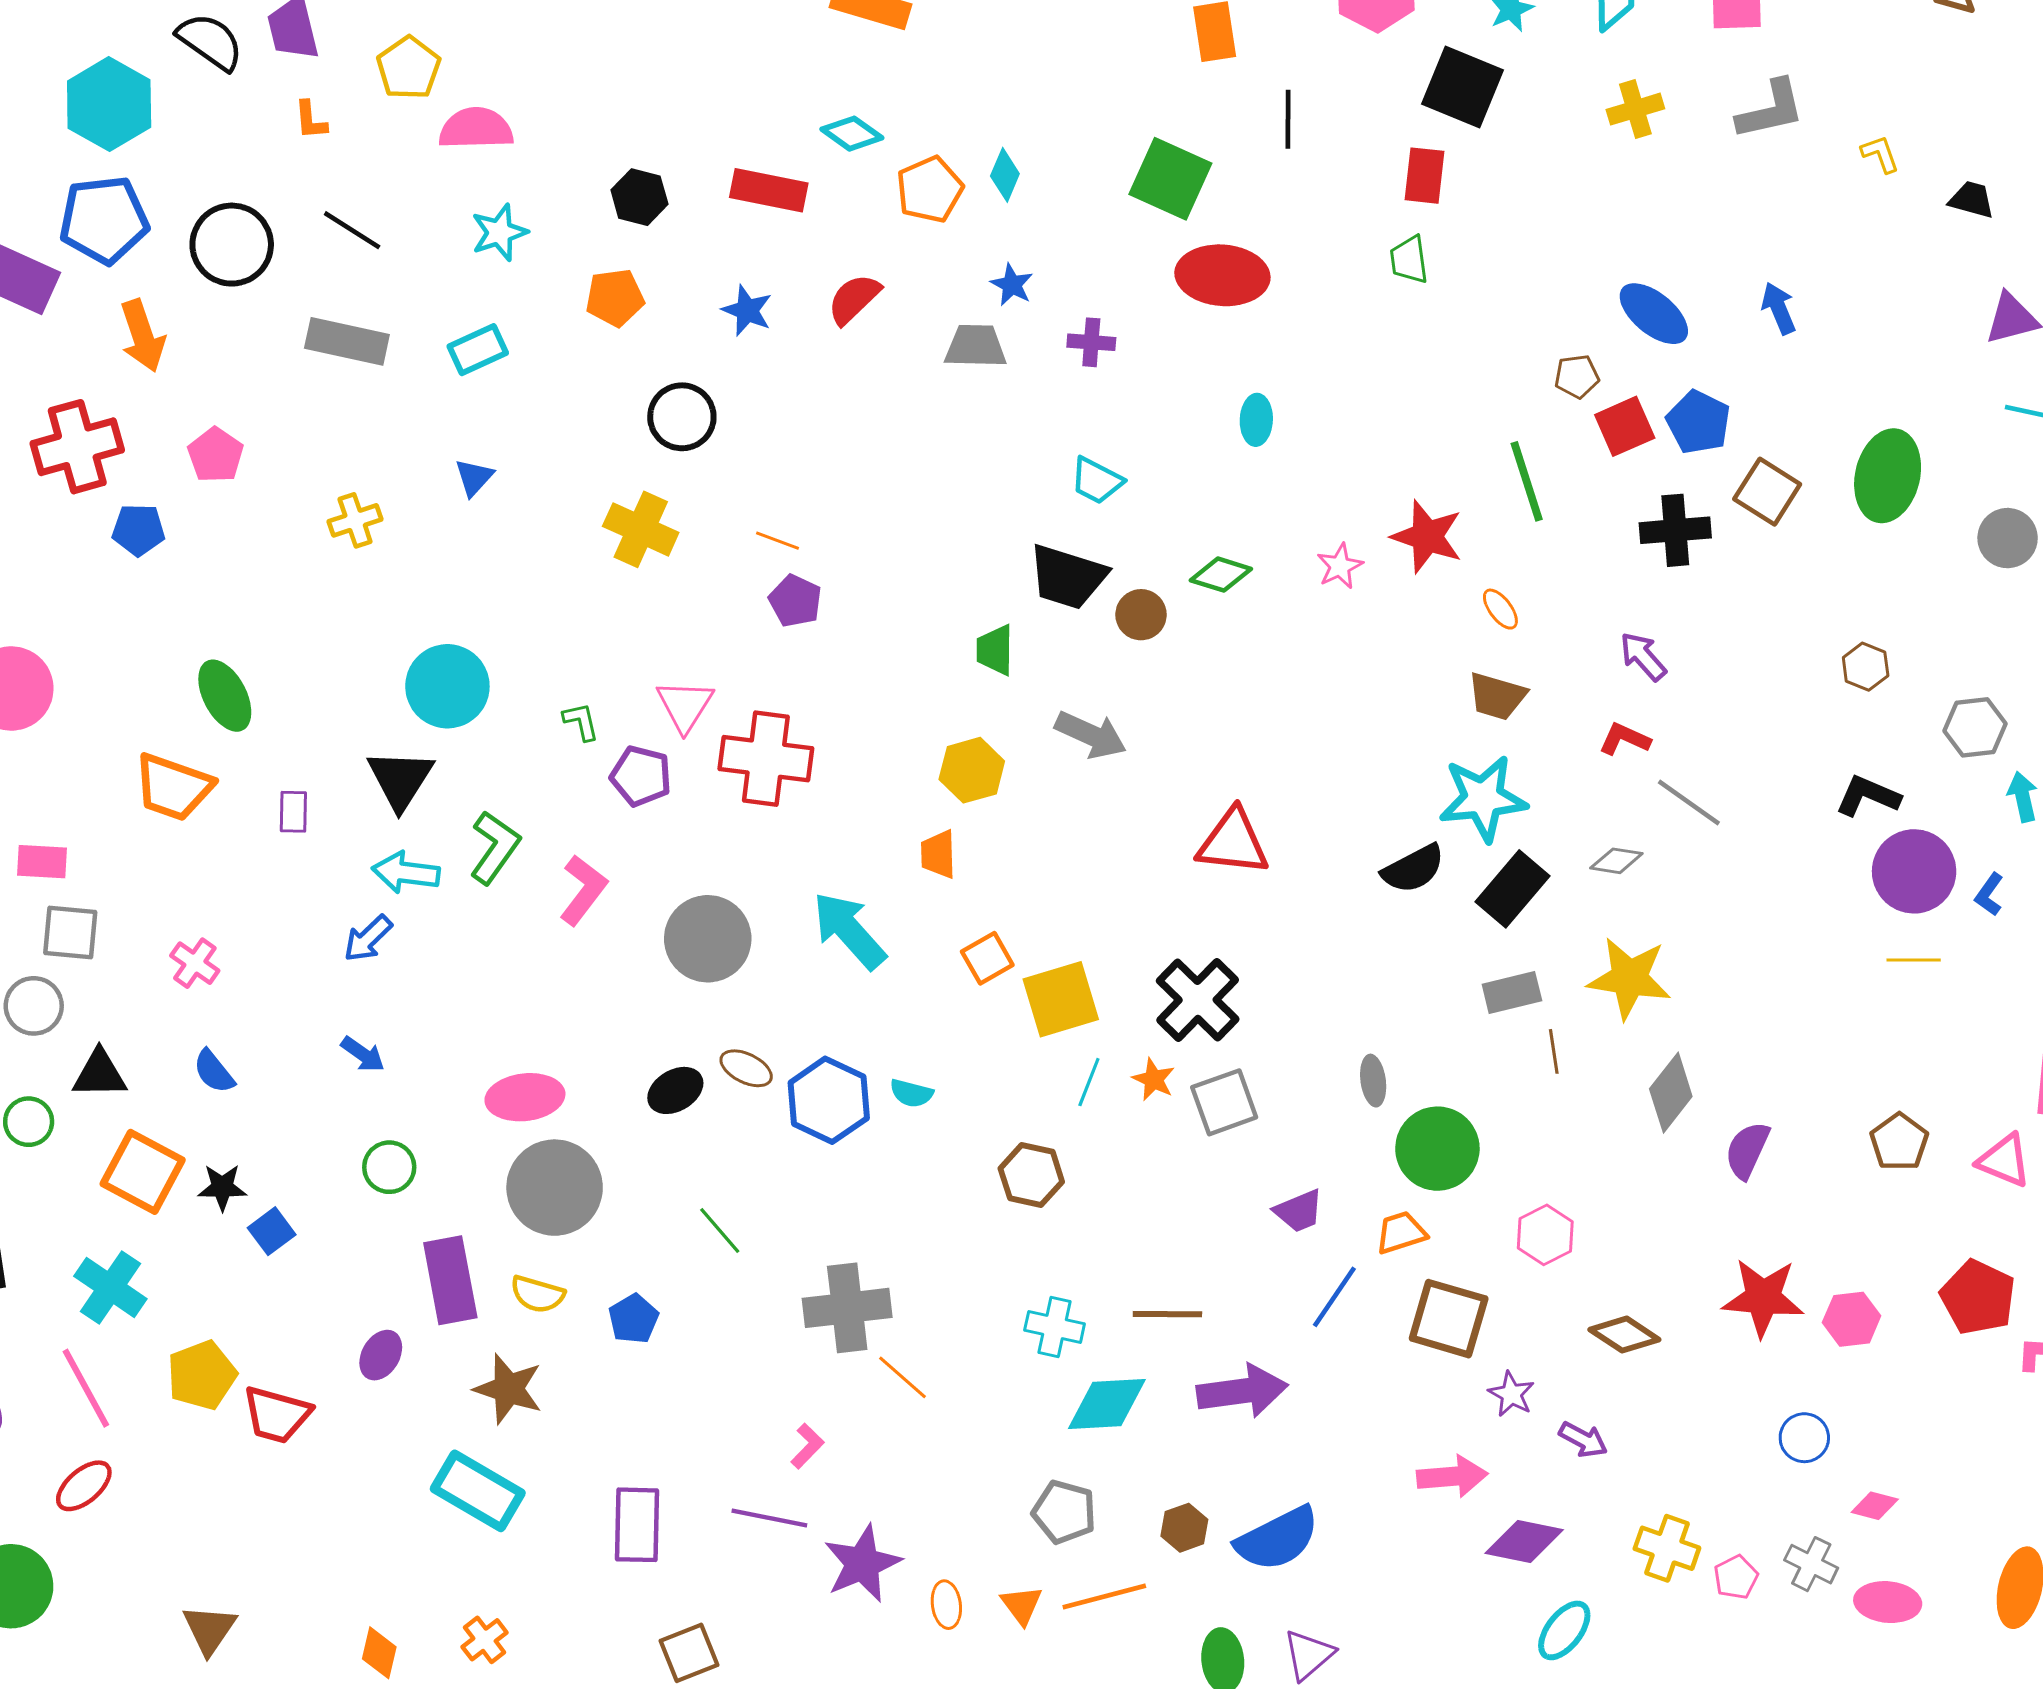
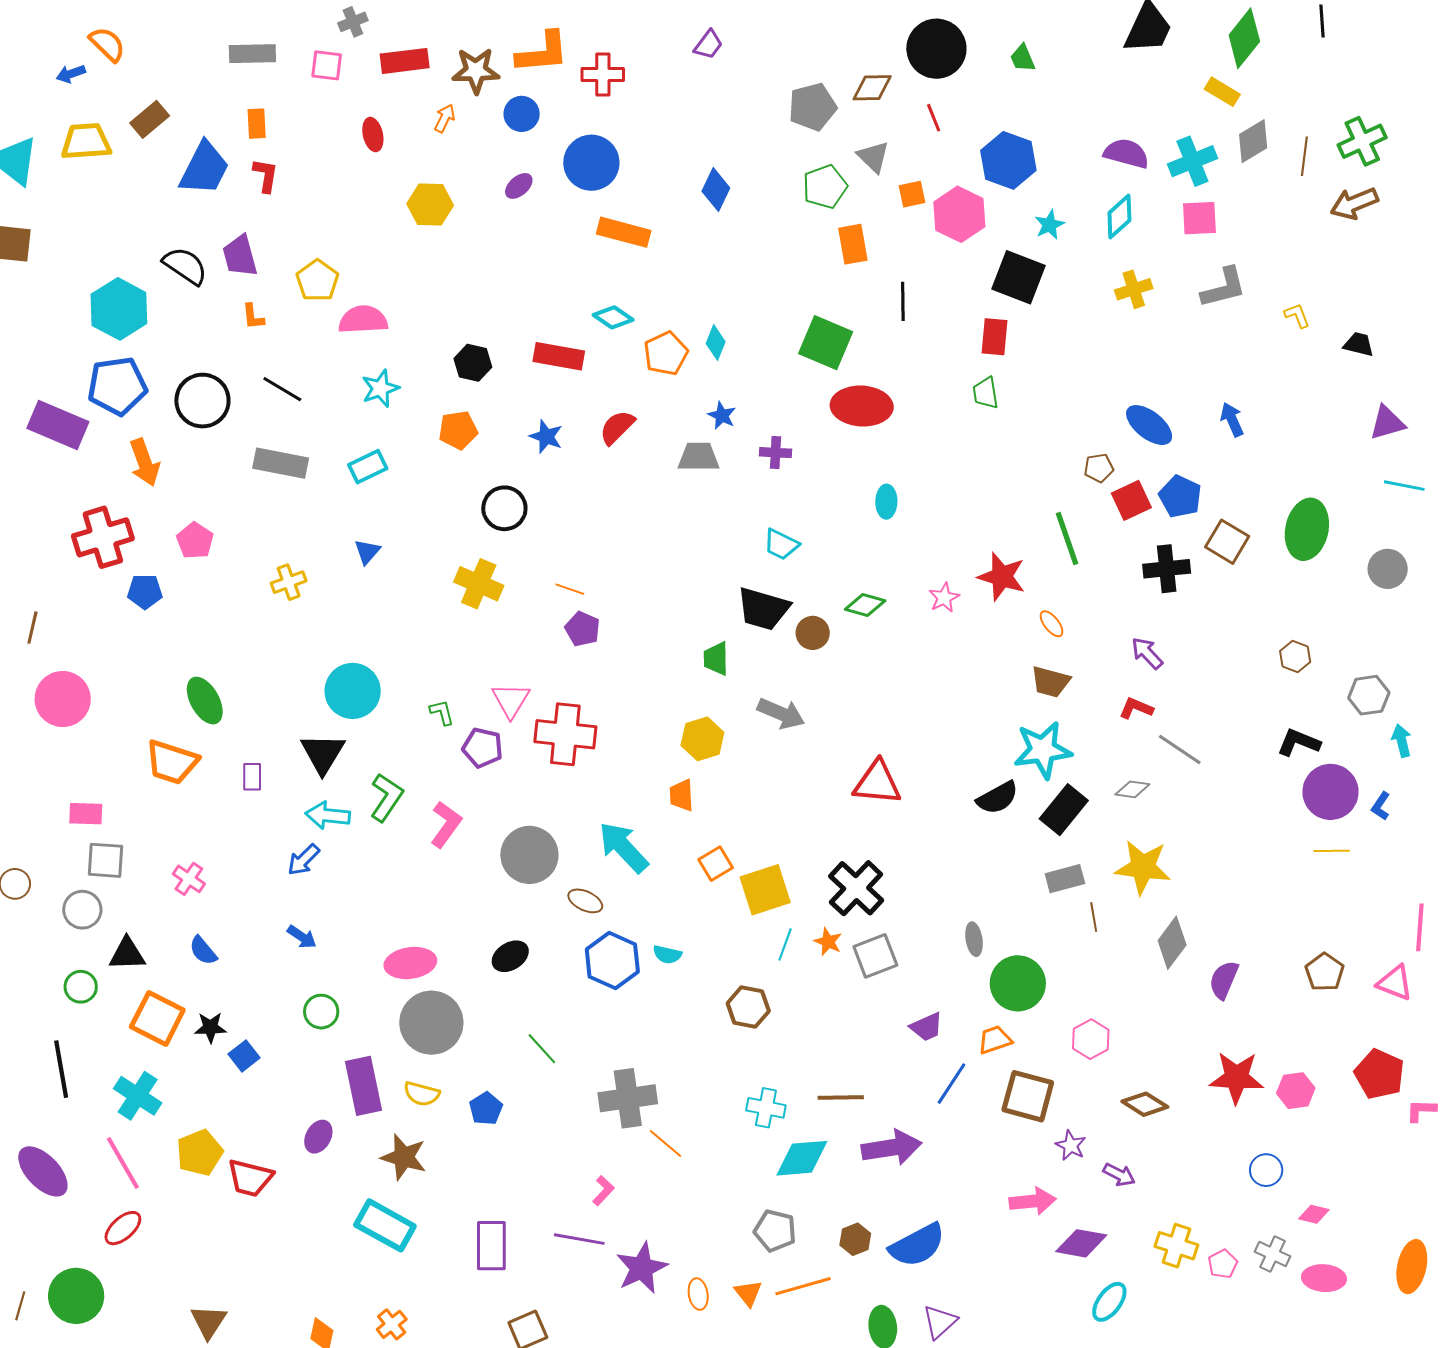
brown ellipse: (746, 1068) -> (585, 901), moved

